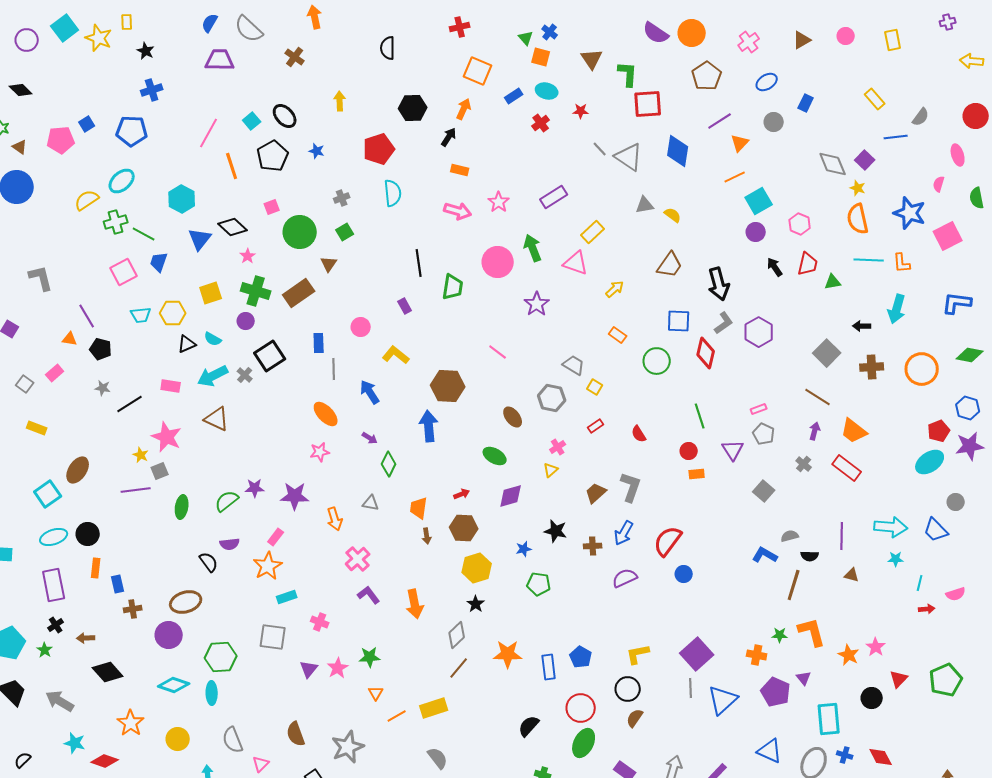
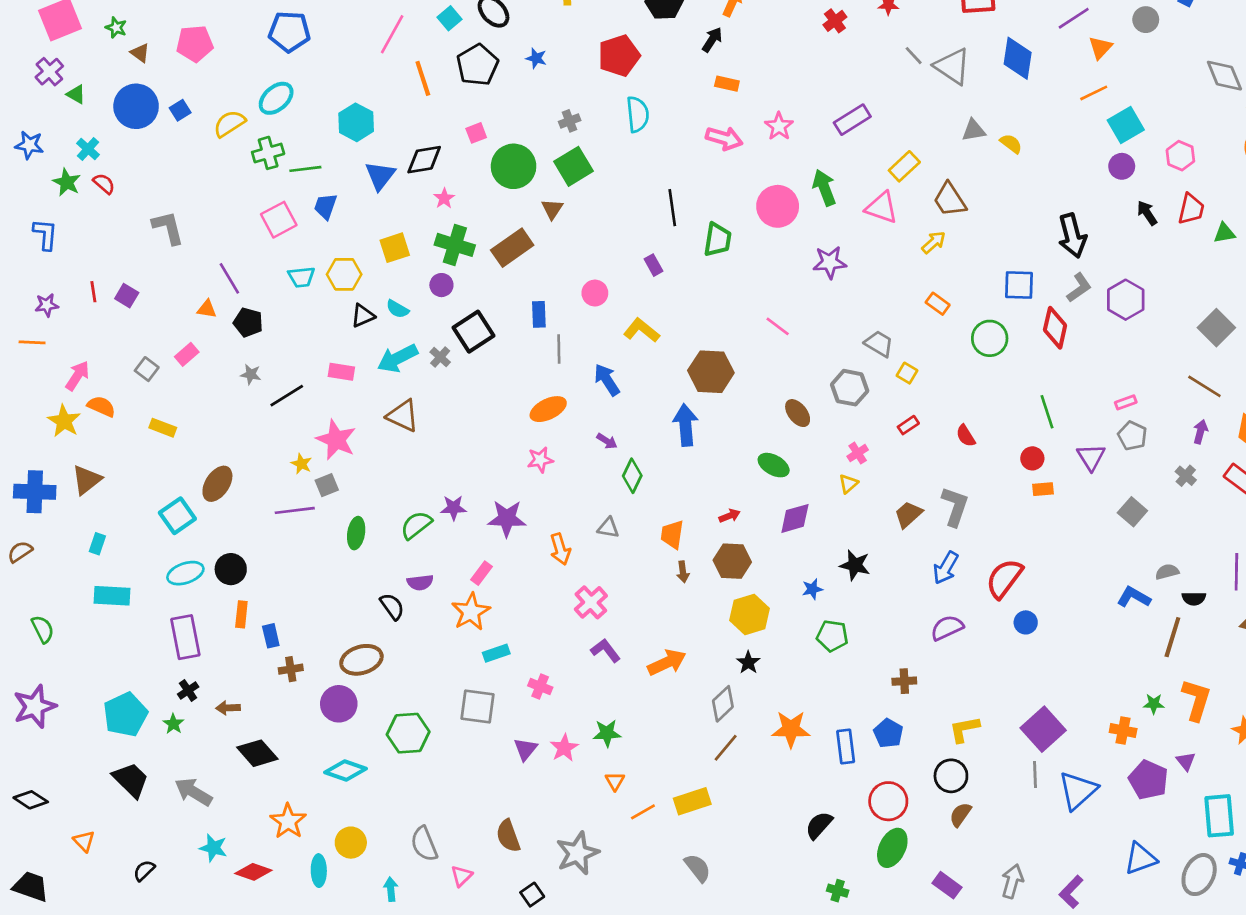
blue square: (87, 124) -> (180, 110), moved
black diamond: (233, 227) -> (424, 160), turned -52
green square: (345, 232) -> (574, 166), size x1.6
green line: (144, 234) -> (305, 169), turned -35
brown trapezoid: (670, 265) -> (950, 200), moved, turned 112
purple star: (537, 304) -> (830, 262), turned 30
orange ellipse: (326, 414) -> (548, 409), turned -72
brown cross: (593, 546) -> (904, 681), moved
orange arrow: (415, 604) -> (667, 662), turned -104
orange L-shape: (812, 632) -> (1196, 700), turned 32
cyan ellipse: (212, 693) -> (319, 871), moved
blue triangle: (770, 751) -> (1140, 859), turned -44

